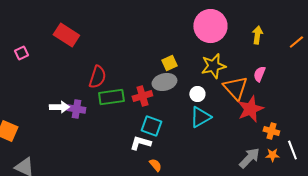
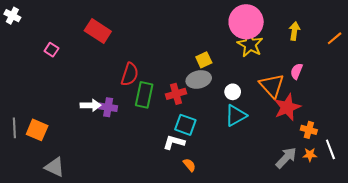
pink square: (21, 53) -> (51, 50), turned -32
yellow star: (213, 66) -> (250, 44), moved, turned -30
green rectangle: (111, 97) -> (144, 95), turned -70

